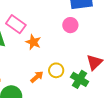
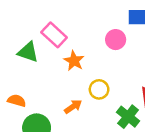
pink circle: (70, 25) -> (116, 40), moved
yellow circle: (56, 70) -> (99, 89), moved

